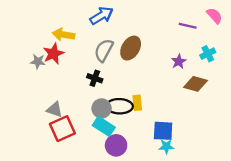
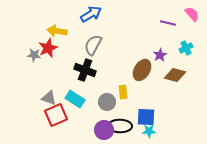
brown ellipse: (131, 48) -> (142, 70), moved
black cross: (95, 78) -> (85, 70), size x1.5
black ellipse: (119, 106) -> (120, 126), moved
gray circle: (102, 108) -> (107, 102), moved
cyan rectangle: (104, 126) -> (75, 99), moved

